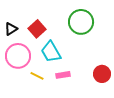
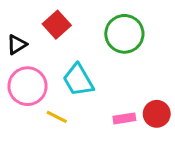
red square: (37, 29) -> (57, 25), moved
pink rectangle: (63, 75) -> (124, 118), moved

